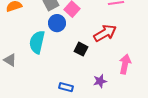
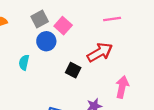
cyan semicircle: (37, 42) -> (24, 62), size x0.6

